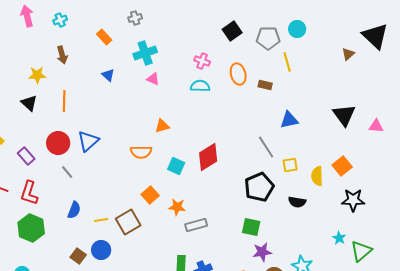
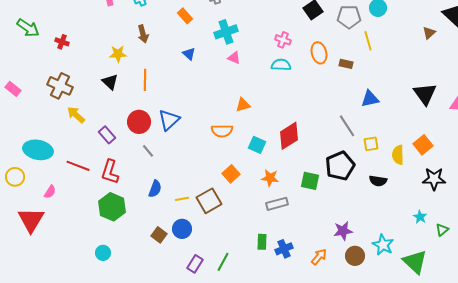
orange star: (177, 207) -> (270, 178), moved
green square: (251, 227) -> (310, 181), moved
green triangle: (361, 251) -> (442, 230), size x0.6

